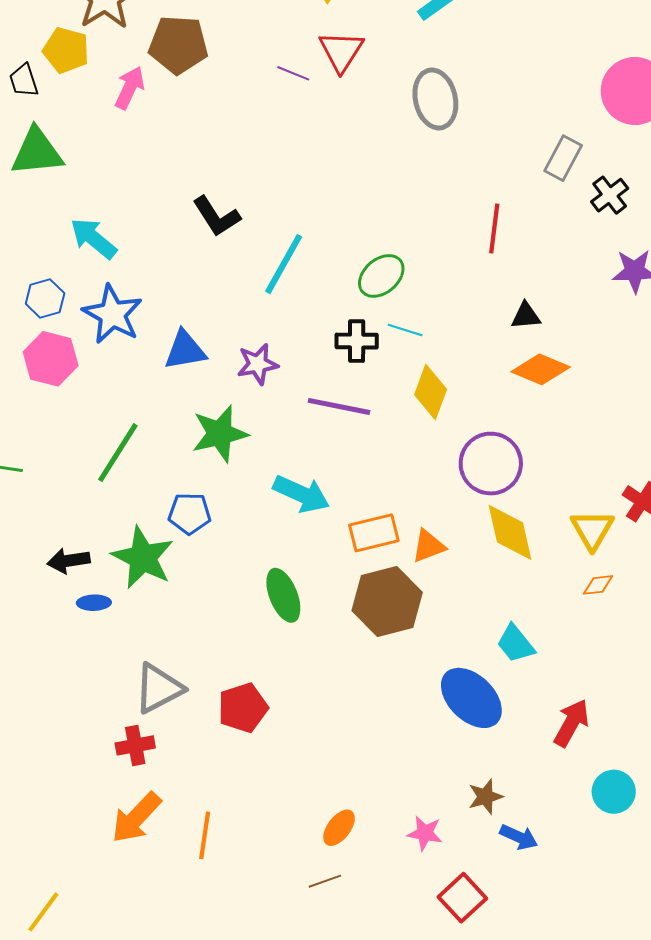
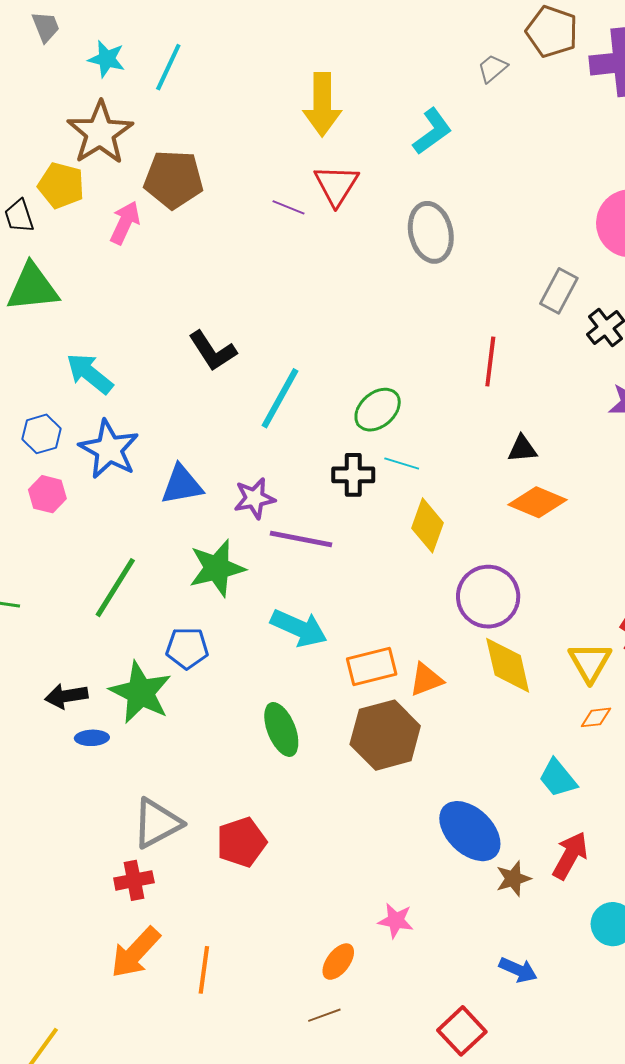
pink hexagon: (51, 359) -> (47, 494), size x0.7
purple line: (339, 406) -> (301, 539), moved
cyan trapezoid: (516, 644) -> (558, 778), moved
brown star: (485, 797) -> (513, 879), moved
pink star: (425, 833) -> (396, 921), moved

